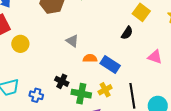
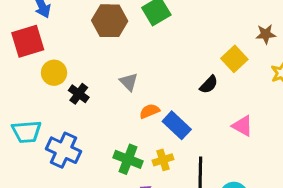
orange semicircle: (90, 58) -> (149, 111), turned -32
black cross: (62, 81) -> (79, 94), moved
blue cross: (36, 95) -> (63, 150), size x1.6

